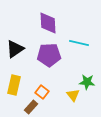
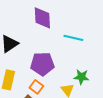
purple pentagon: (49, 55) -> (42, 64), moved

